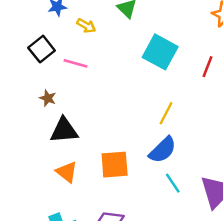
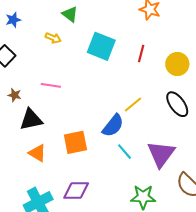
yellow arrow: (86, 26) -> (53, 38), moved
pink line: (75, 63) -> (51, 85), moved
yellow line: (166, 113) -> (133, 105), moved, turned 30

